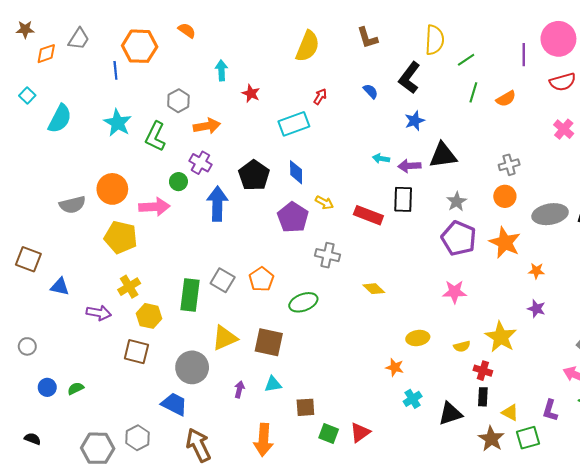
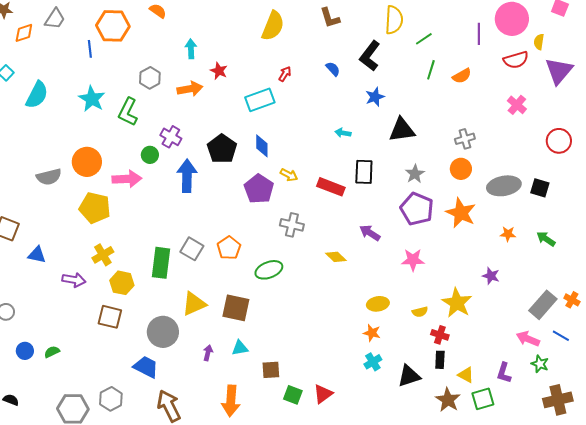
orange arrow: (207, 126) -> (190, 89), moved
purple arrow: (409, 166) -> (370, 233), moved, turned 35
orange star: (536, 271) -> (508, 234), moved
orange star: (395, 367) -> (372, 333), moved

